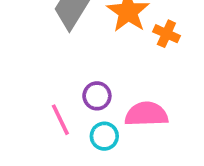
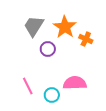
purple circle: (97, 96) -> (48, 49), moved

